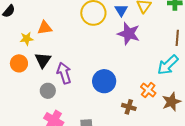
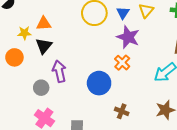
black triangle: (43, 60) -> (44, 46), moved
orange cross: (148, 90) -> (122, 63), moved

